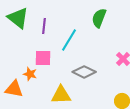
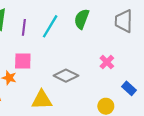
cyan line: (69, 40) -> (50, 26), moved

